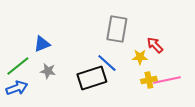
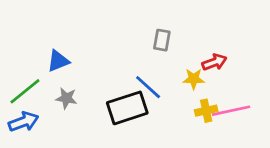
gray rectangle: (117, 29) -> (162, 40), size x0.6
red arrow: (155, 45) -> (214, 62), turned 114

